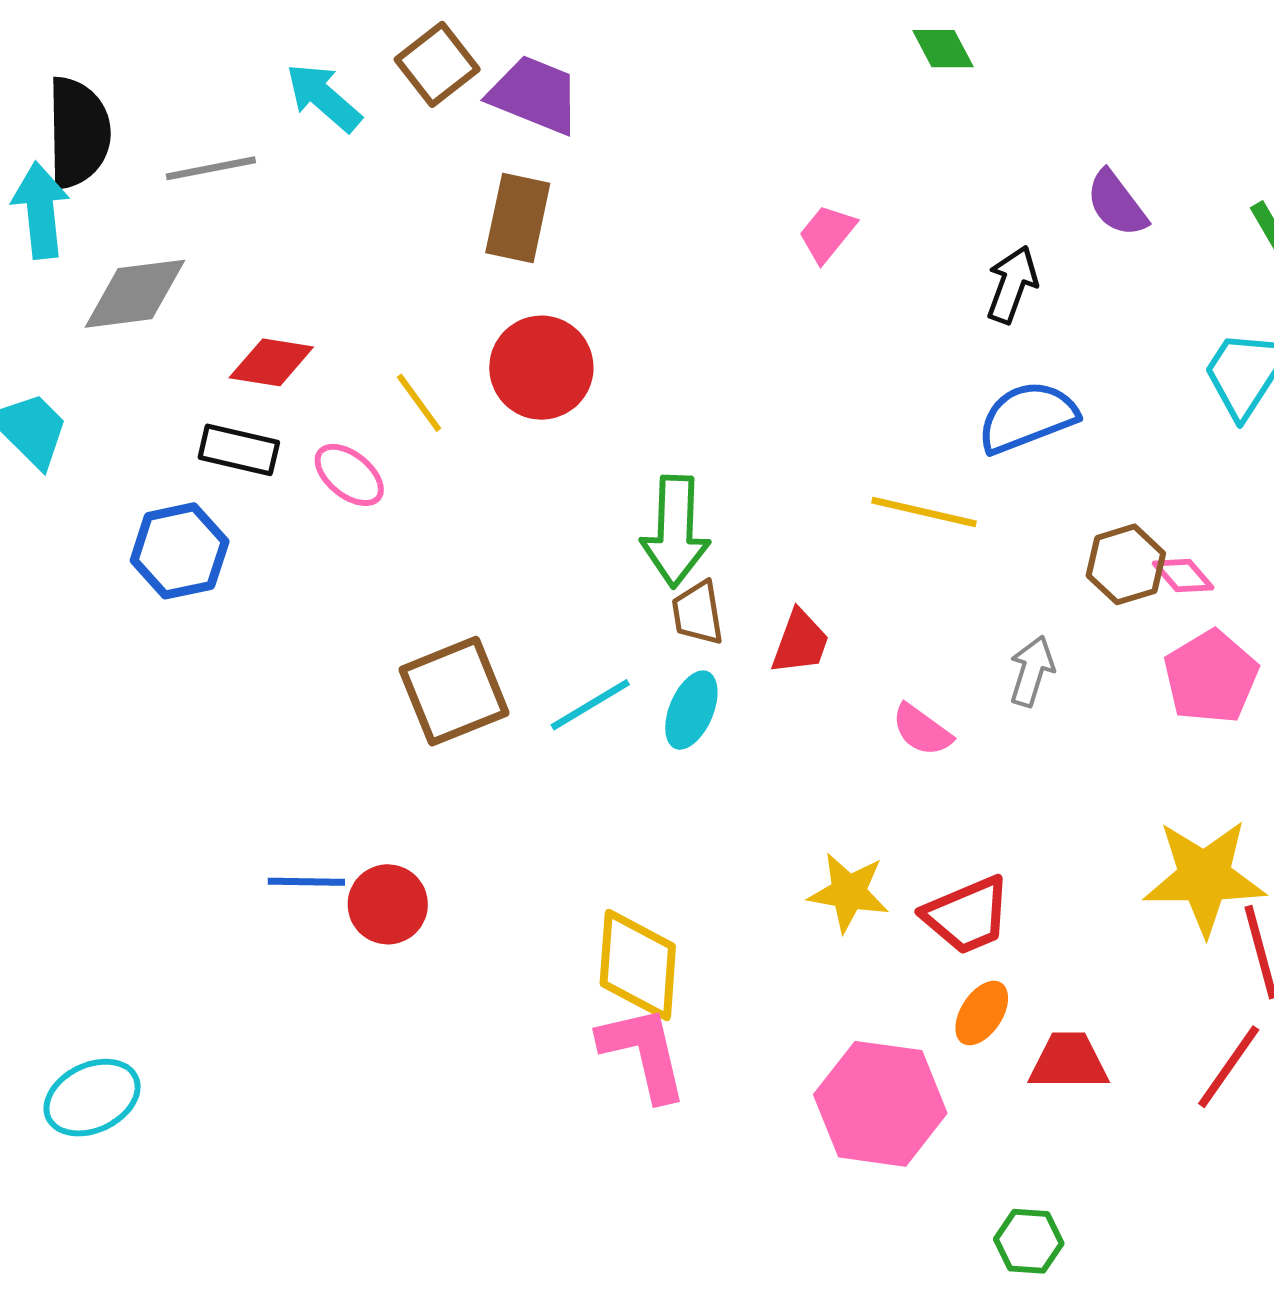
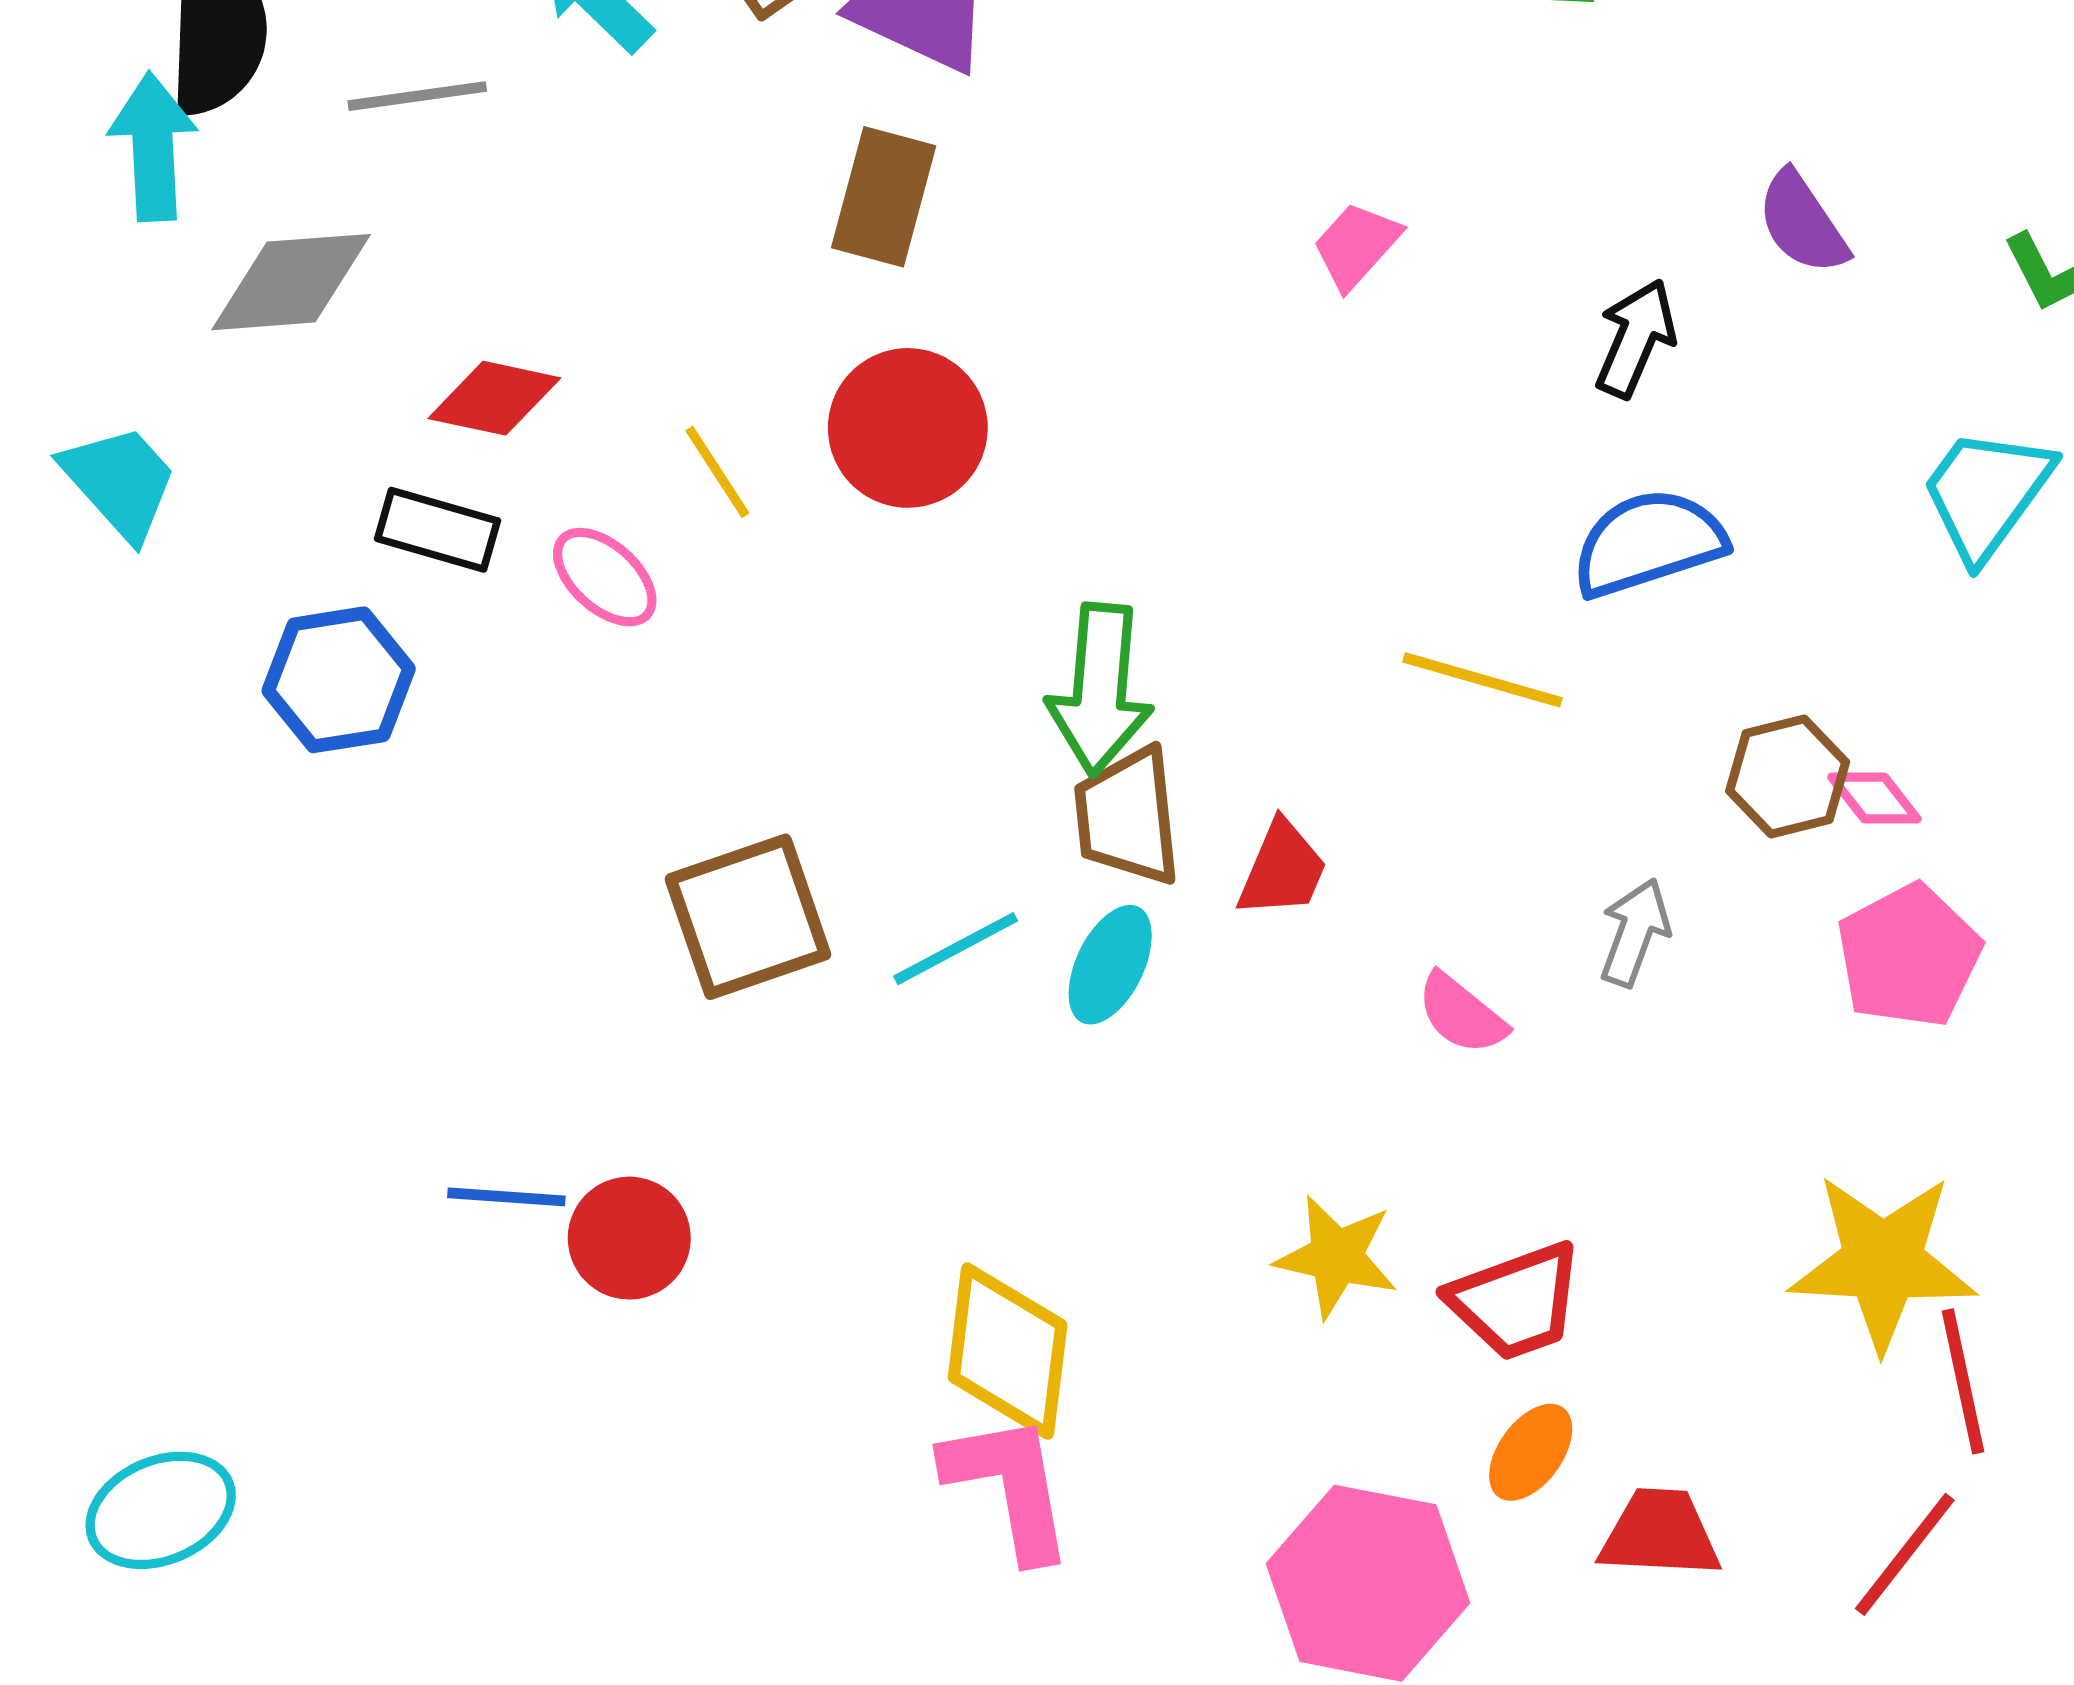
brown trapezoid: (698, 613) -> (1128, 816), size x1.4

